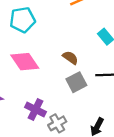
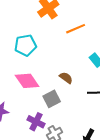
gray square: (76, 82) -> (52, 99), moved

